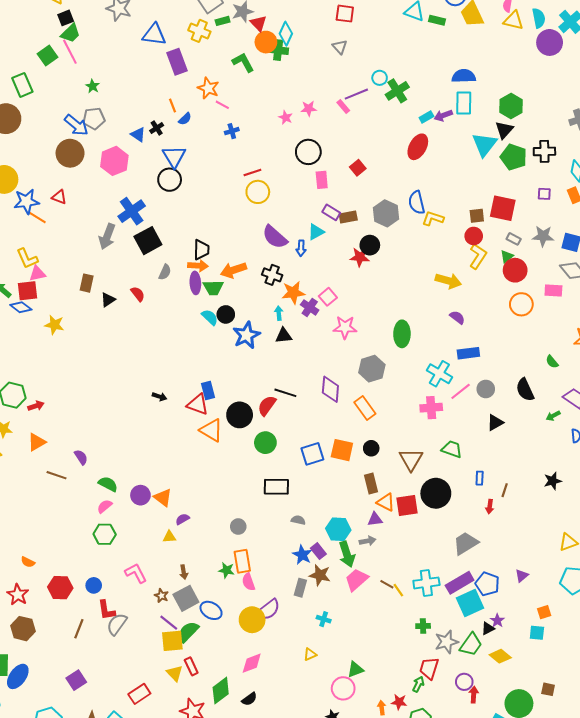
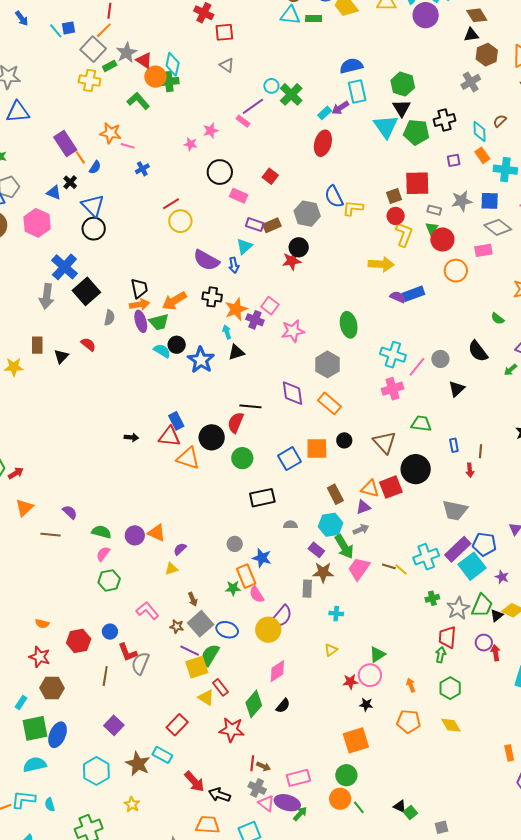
blue triangle: (154, 34) -> (18, 112), moved
purple rectangle: (177, 62) -> (65, 144), moved
pink rectangle: (322, 180) -> (239, 196), turned -48
yellow star: (54, 325) -> (14, 367), moved
blue rectangle: (468, 353) -> (413, 294), moved
brown rectangle: (371, 483) -> (335, 494), moved
gray trapezoid: (466, 543) -> (455, 510), turned -124
blue star: (302, 555) -> (262, 558), moved
black triangle: (488, 628) -> (497, 615), moved
red star: (399, 702) -> (350, 682), moved

